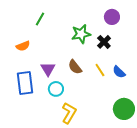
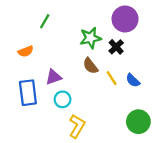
purple circle: (112, 17) -> (125, 19), size x1.5
brown semicircle: (75, 67) -> (90, 66), moved
purple triangle: (48, 69) -> (54, 77), turned 42

